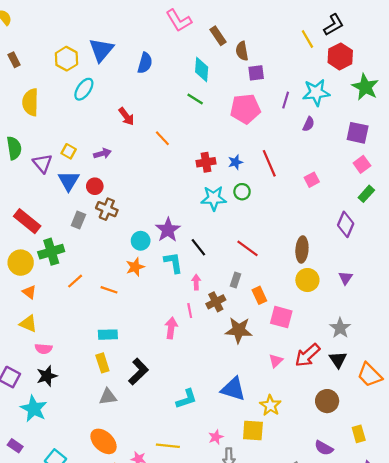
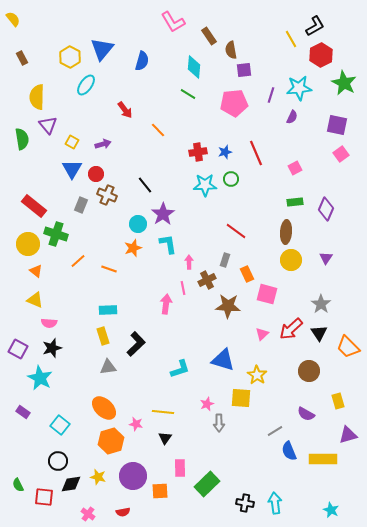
purple triangle: (42, 163) -> (48, 125), moved
green rectangle: (366, 194) -> (295, 202), moved, turned 42
black line: (198, 247) -> (145, 185), moved
green cross: (51, 252) -> (56, 234), turned 35

